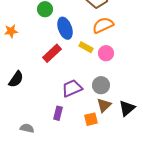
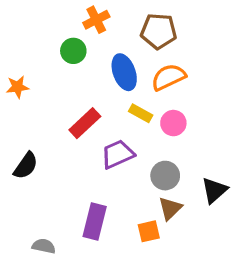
blue ellipse: (65, 28) -> (124, 72), moved
purple trapezoid: (72, 88) -> (118, 154), moved
black triangle: (127, 108) -> (214, 190), moved
purple rectangle: (58, 113) -> (95, 221), size x1.5

